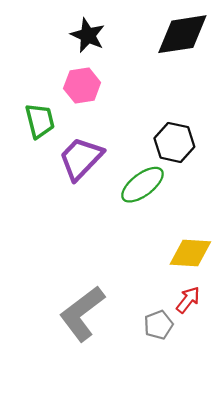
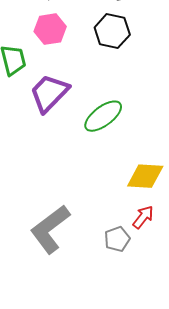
black hexagon: (174, 142) -> (112, 31), moved

